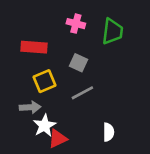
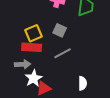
red rectangle: (34, 47) -> (32, 47), moved
yellow square: (44, 81) -> (34, 33), moved

